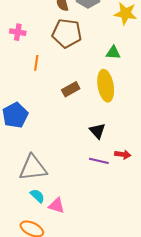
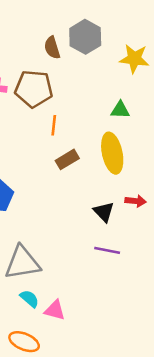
brown pentagon: (67, 33) -> (34, 89), moved
orange line: (36, 63) -> (54, 125), moved
red arrow: (123, 154) -> (136, 201), moved

